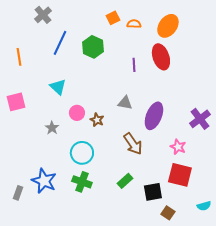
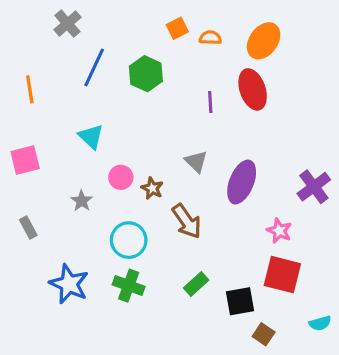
gray triangle: (125, 103) -> (196, 162), turned 35
brown arrow: (133, 144) -> (187, 221), moved
gray rectangle: (18, 193) -> (28, 228), moved, turned -48

